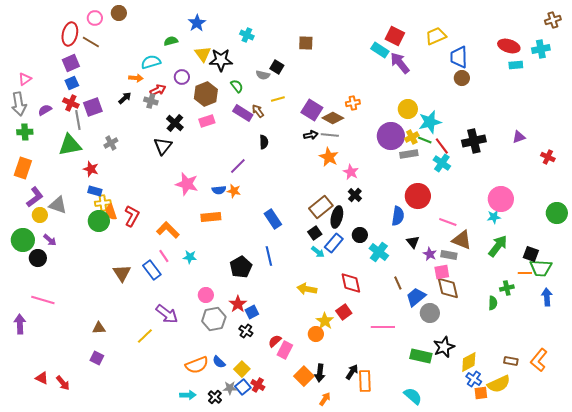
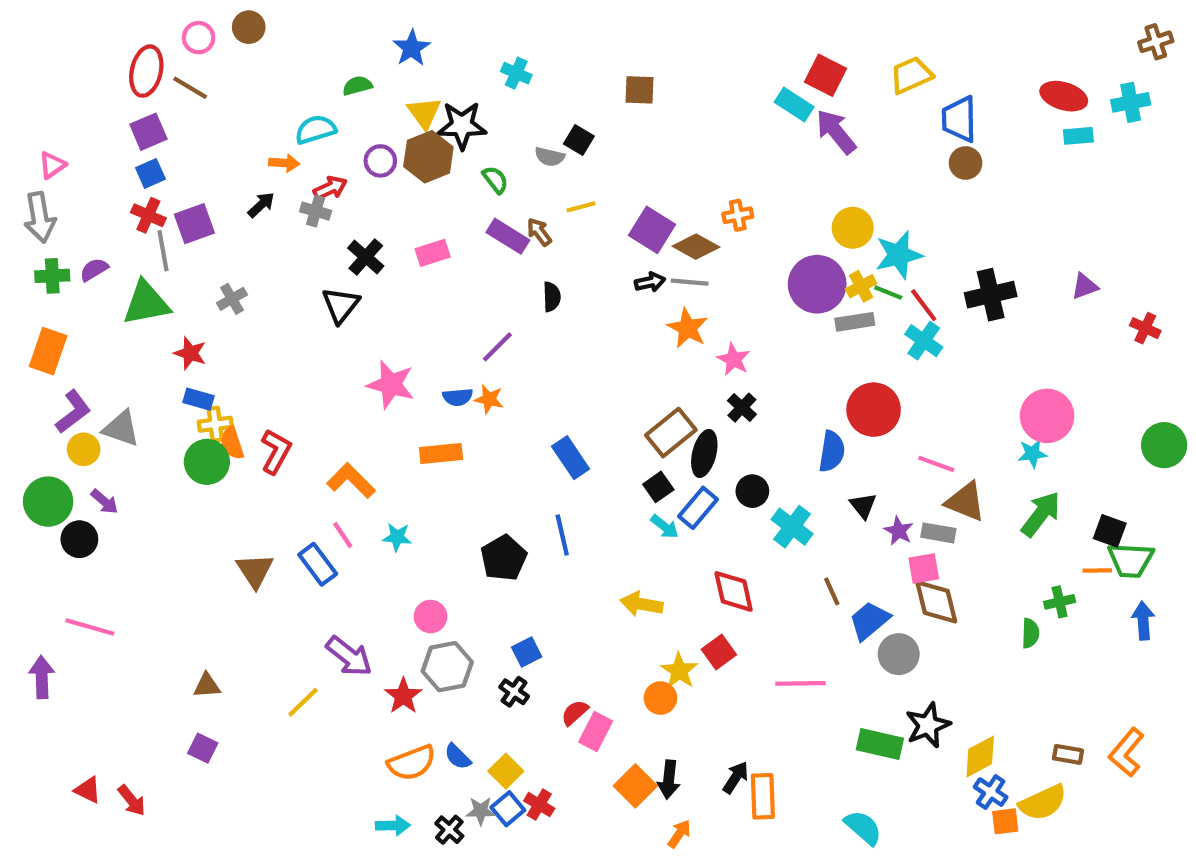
brown hexagon: (206, 94) -> (428, 157), moved
purple semicircle: (45, 110) -> (94, 270), moved
red star: (238, 304) -> (403, 696), moved

